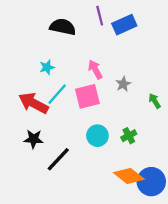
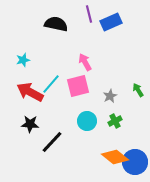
cyan star: (47, 67) -> (23, 60), moved
gray star: (123, 84) -> (110, 96), moved

